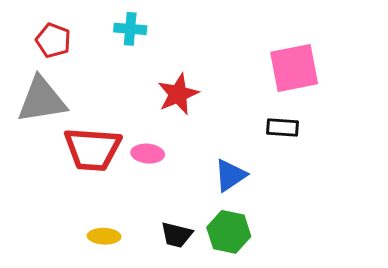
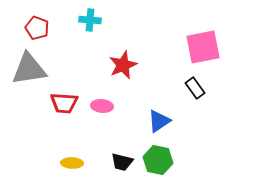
black rectangle: (282, 127) -> (195, 88), turned 50
red trapezoid: (92, 149) -> (64, 103), size x0.7

